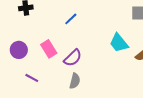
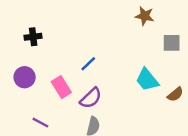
blue line: (71, 19) -> (88, 64), moved
purple circle: (19, 50) -> (25, 77), moved

